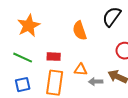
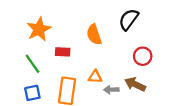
red rectangle: (54, 57) -> (63, 52), moved
green line: (23, 58) -> (32, 64), turned 30

